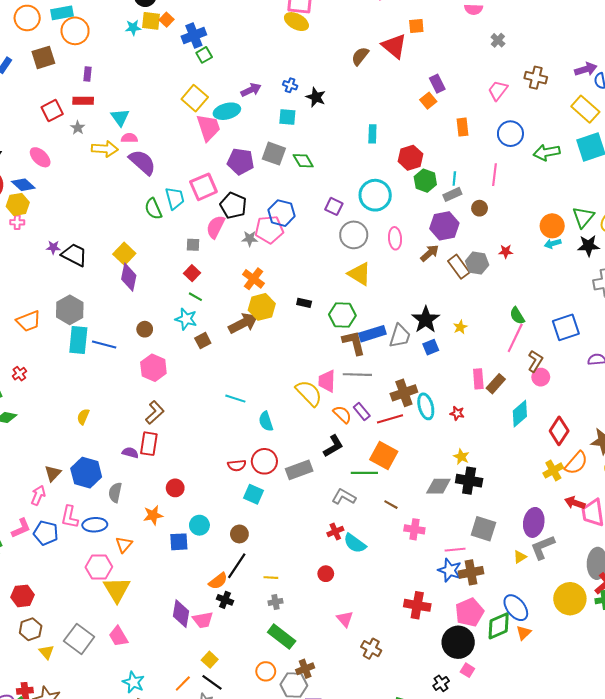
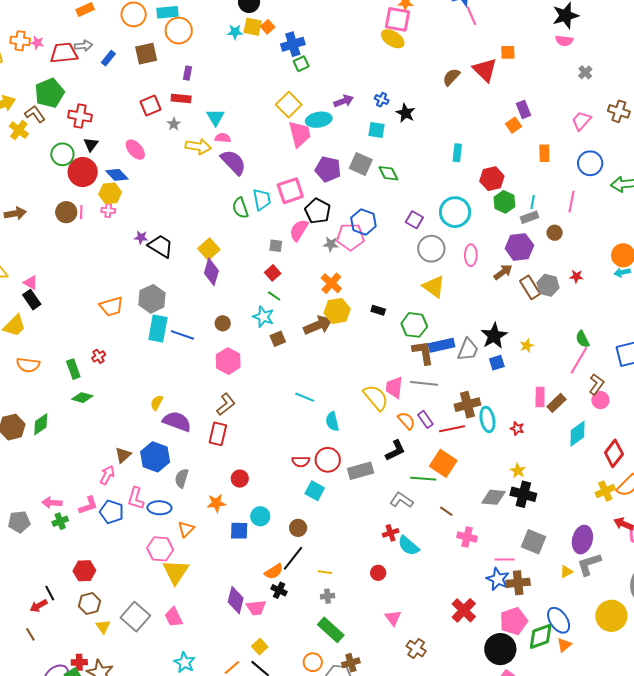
purple semicircle: (130, 453) -> (177, 421), moved, size x1.8
red cross: (417, 605) -> (464, 610), turned 30

